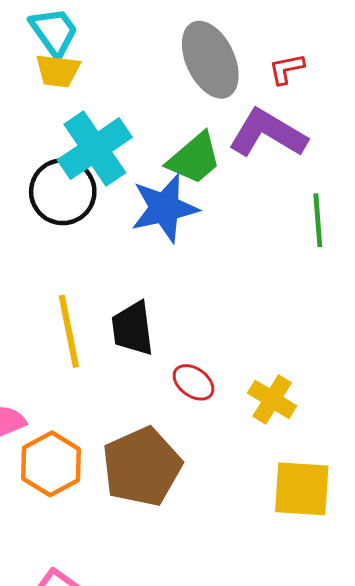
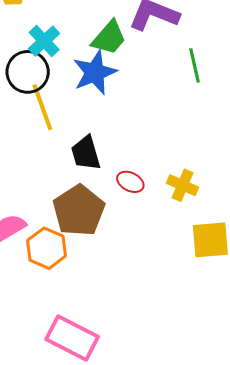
cyan cross: (95, 149) -> (44, 41), size x0.7
yellow line: (69, 331) -> (42, 107), moved
brown pentagon: (142, 467) -> (79, 210), moved

